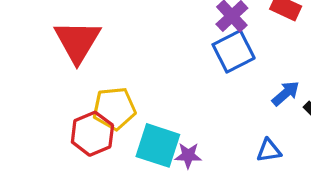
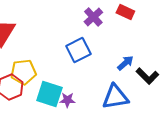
blue square: (234, 51) -> (78, 50), moved
blue triangle: (269, 150) -> (115, 97), size x1.8

